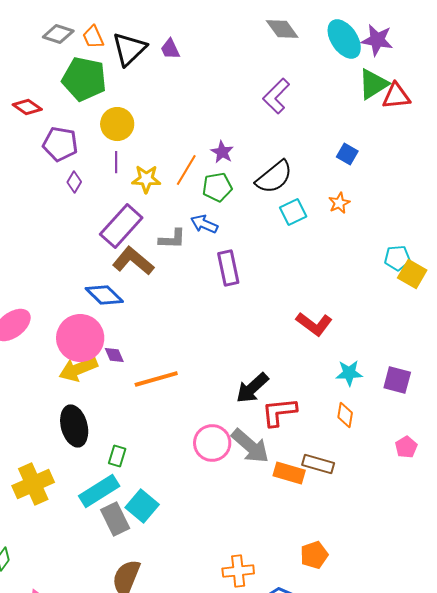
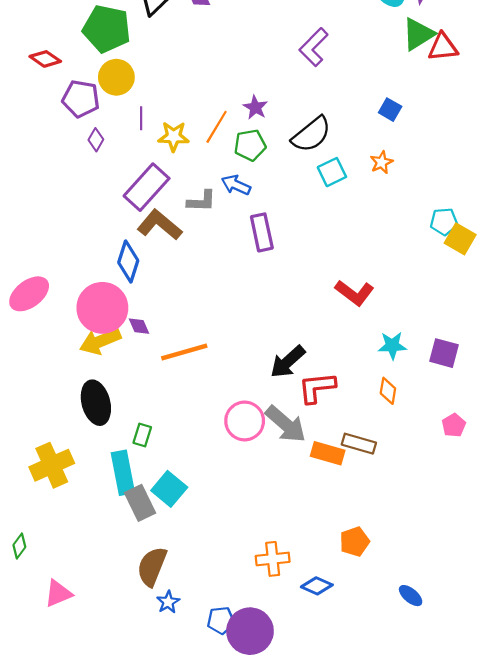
yellow circle: (117, 124) -> (116, 77), moved
blue diamond: (104, 295) -> (128, 262), turned 63
cyan rectangle: (99, 491) -> (123, 473), turned -69

